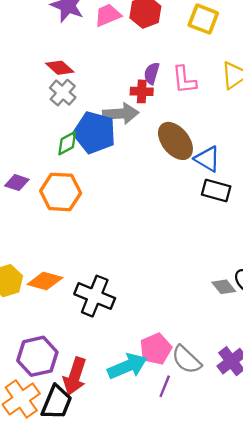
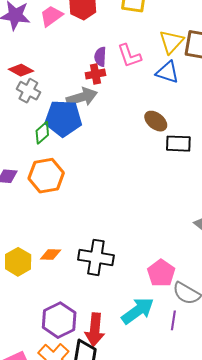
brown ellipse: (175, 141) -> (156, 121), moved, size x0.7
blue triangle: (207, 159) -> (167, 72), moved
orange diamond: (45, 281) -> (51, 255), size x0.7
pink pentagon: (156, 349) -> (161, 273), moved

